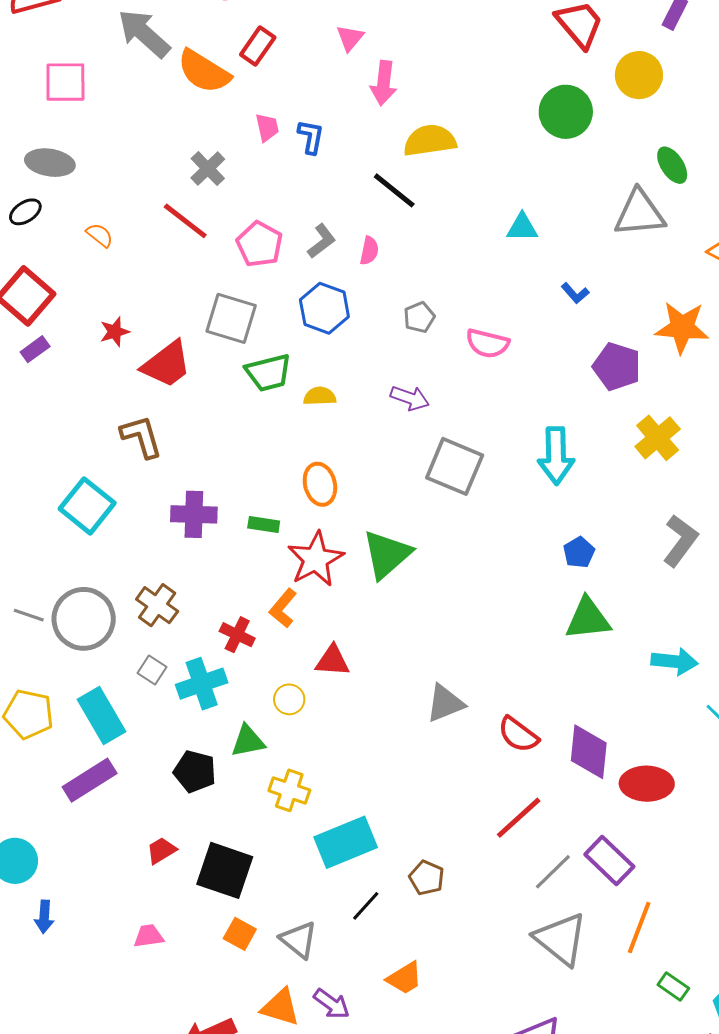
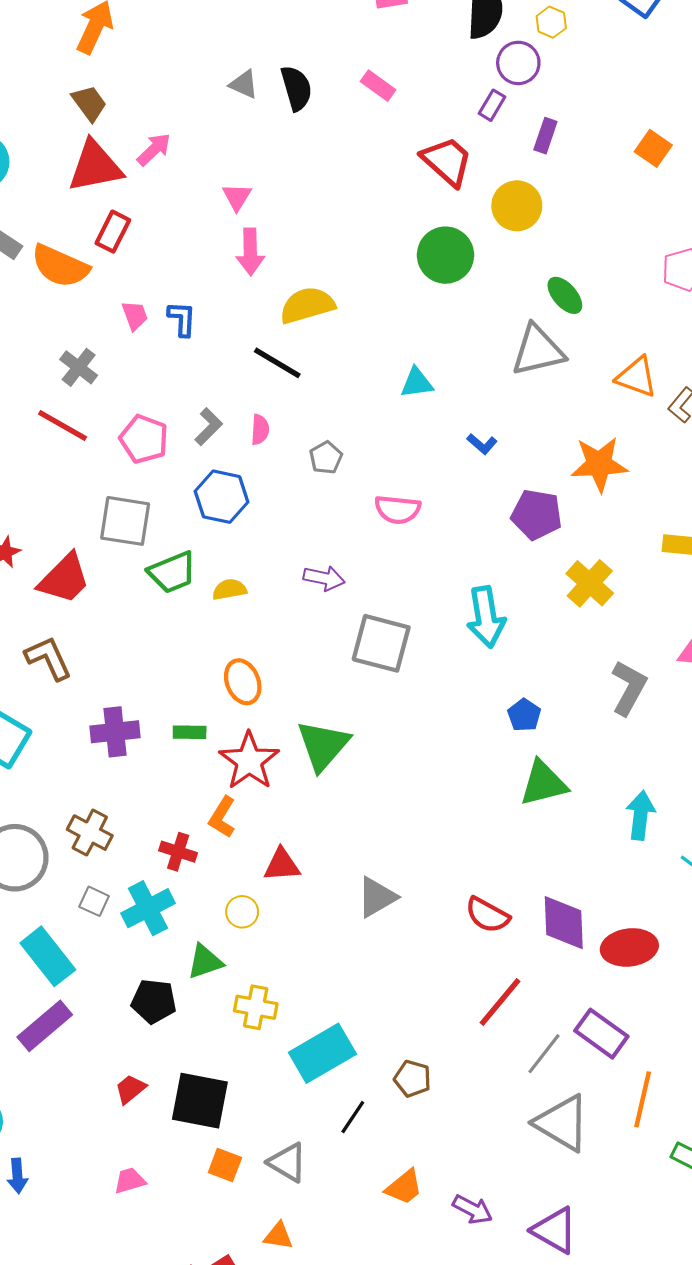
pink triangle: (350, 38) -> (237, 197), moved
gray pentagon: (419, 317) -> (326, 458), moved
cyan arrow: (675, 661) -> (641, 815), turned -81
gray triangle: (445, 703) -> (377, 897), moved
purple arrow: (332, 1004) -> (473, 1209), moved
orange triangle: (281, 1007) -> (278, 1236), size x0.7

